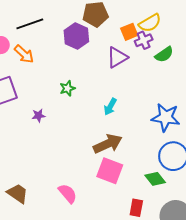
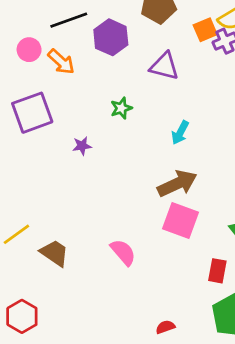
purple hexagon: (76, 36) -> (111, 37), moved
purple triangle: (117, 57) -> (164, 66), moved, turned 45

